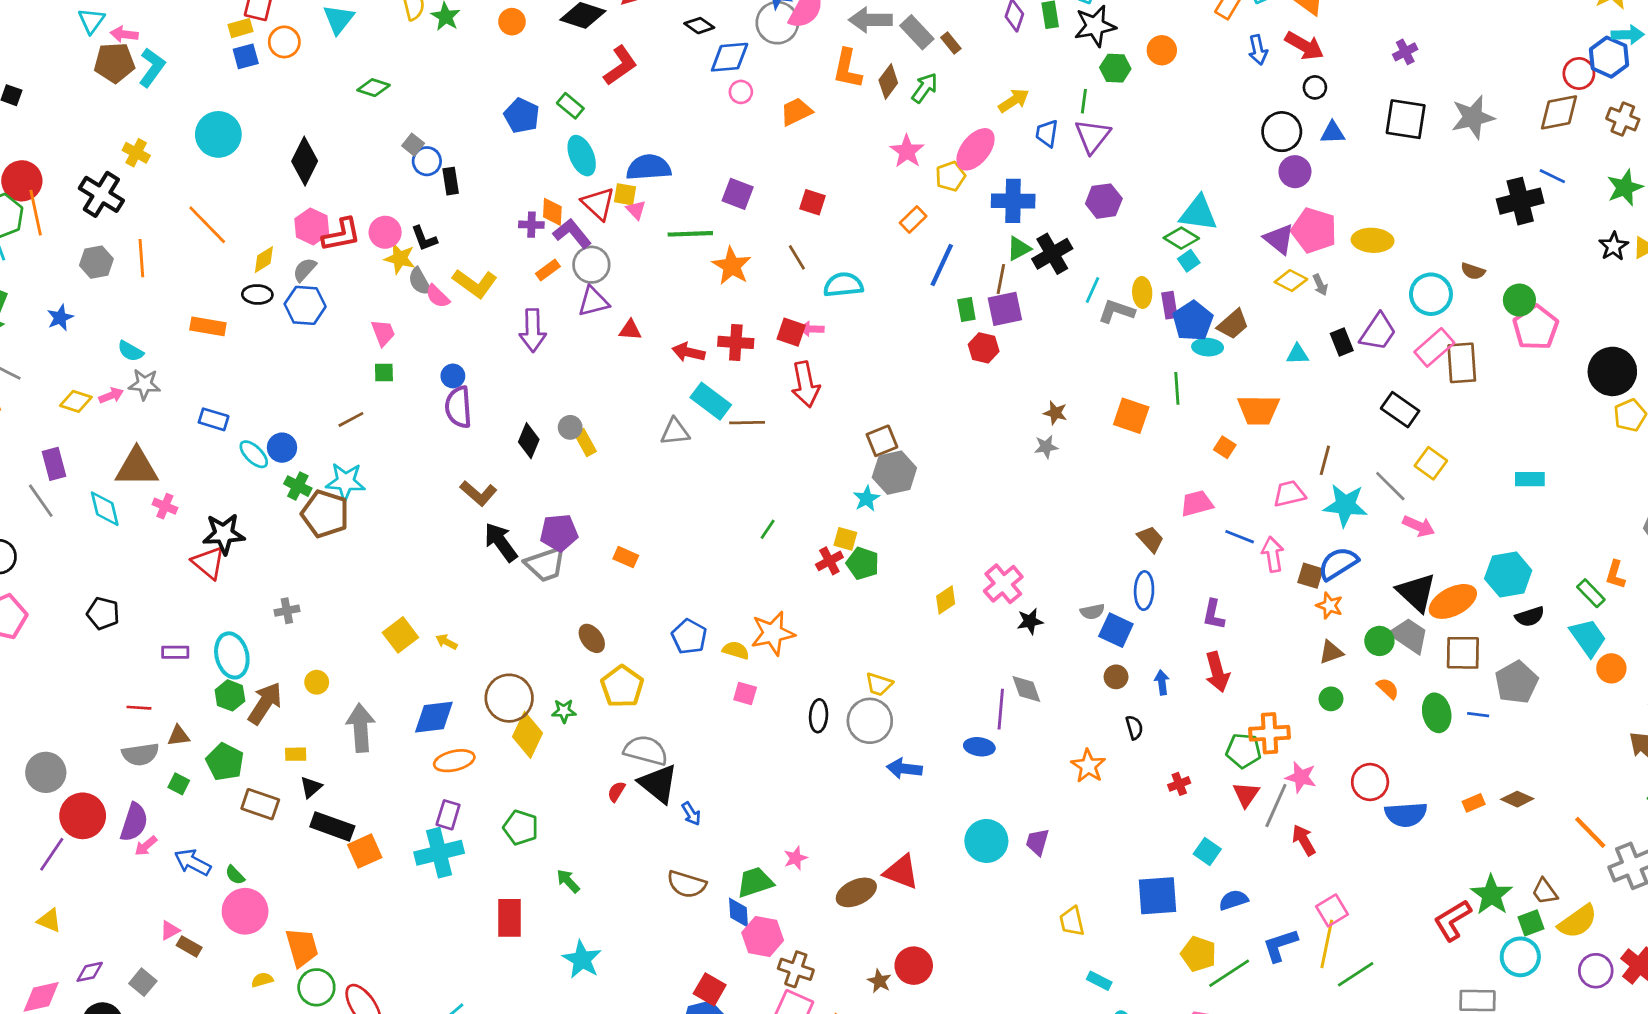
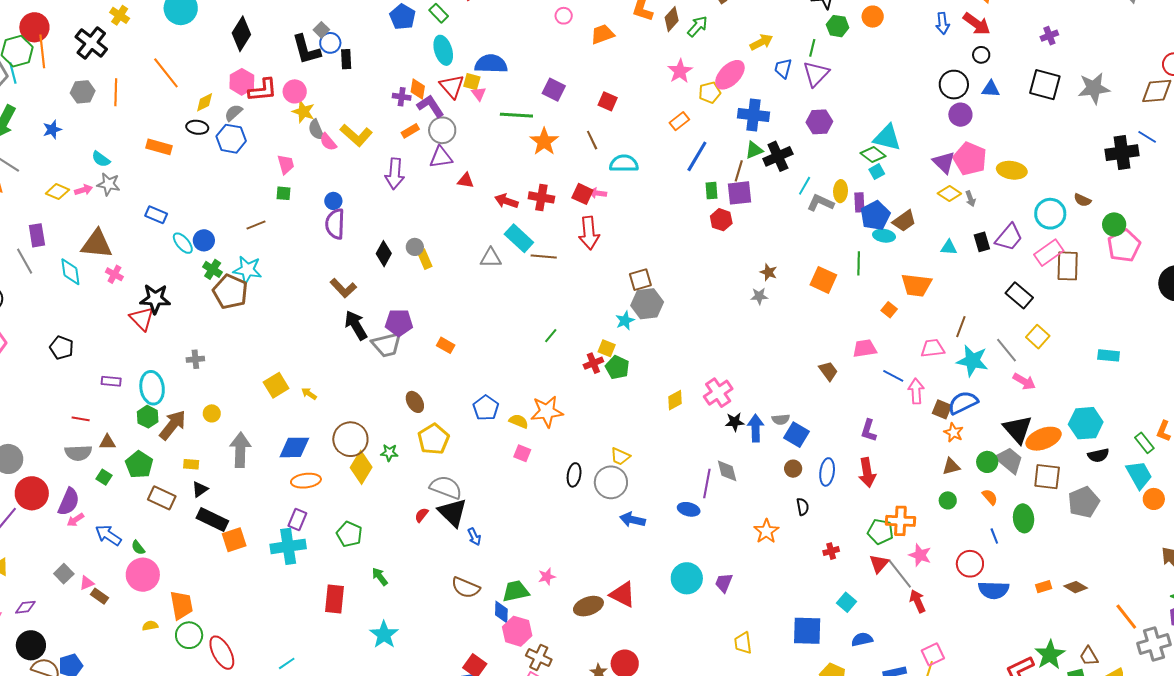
black L-shape: (424, 238) -> (306, 50), moved, size x1.6
blue ellipse: (1144, 591) -> (827, 472), moved
blue arrow: (1162, 682) -> (756, 428), moved, size x1.5
blue line: (1478, 715) -> (994, 536), moved, turned 56
gray line: (1276, 805) -> (900, 574), turned -68
gray square: (143, 982) -> (64, 574), moved

